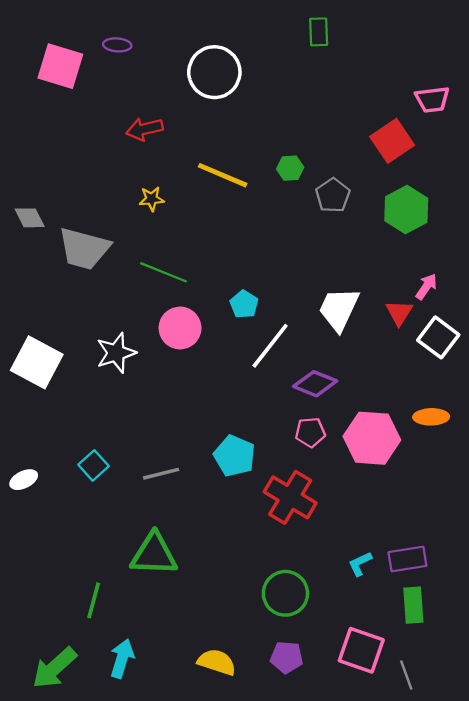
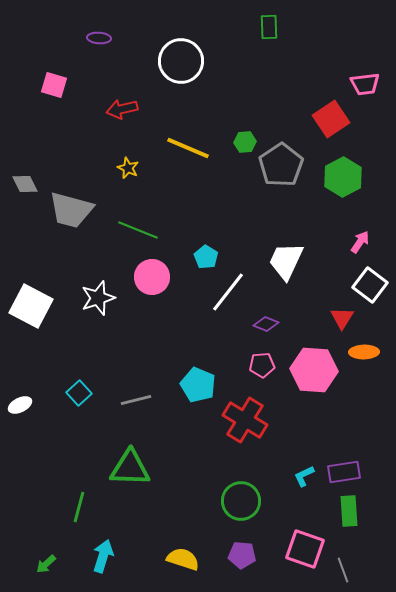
pink square: (60, 66) -> (54, 85), moved, size x0.7
gray pentagon: (333, 195) -> (281, 165), size x1.5
yellow star: (152, 199) -> (128, 168), turned 30
red triangle: (399, 313) -> (342, 318), moved
purple diamond: (315, 384) -> (266, 324), size x0.7
green arrow: (54, 668) -> (46, 564), size x0.5

